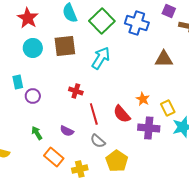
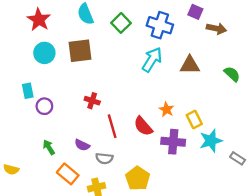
green square: (102, 21) -> (121, 23), size x0.7
cyan arrow: (101, 58) -> (152, 60), moved
gray semicircle: (98, 141) -> (104, 158), moved, turned -35

